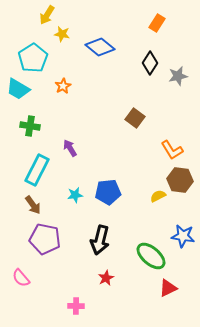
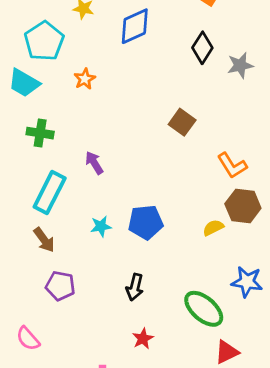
blue diamond: (100, 47) -> (135, 26), turned -64
purple pentagon: (45, 239) -> (60, 286), size x0.7
black arrow: (100, 240) -> (135, 287), size x0.7

